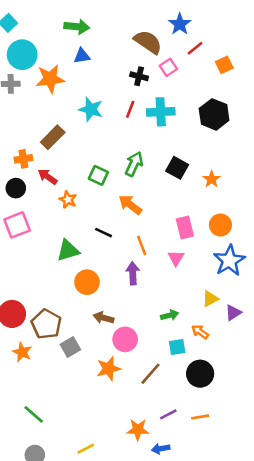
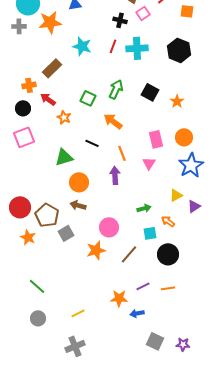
orange square: (224, 65) -> (187, 11), turned 32
brown arrow: (103, 318) -> (78, 205), moved

